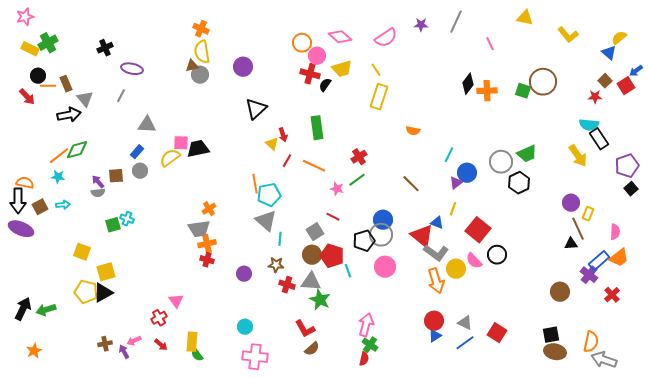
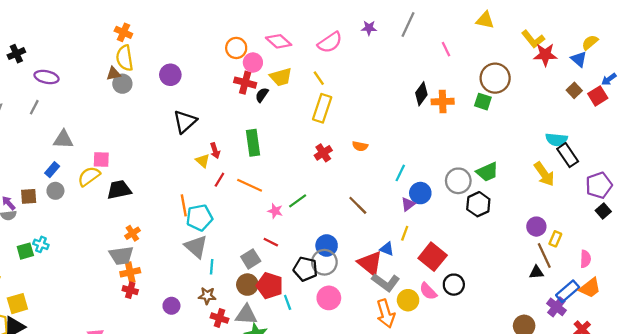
brown circle: (543, 82) -> (495, 78), moved
red star: (595, 97) -> (545, 55), moved, size x1.5
black trapezoid: (198, 149) -> (119, 190), moved
red cross: (359, 157) -> (323, 153), moved
black pentagon: (364, 241) -> (305, 269), turned 30

